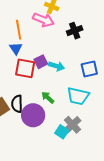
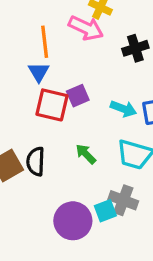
cyan arrow: (56, 66) -> (123, 109), moved
purple circle: (33, 115) -> (73, 221), moved
gray cross: (72, 125) -> (123, 200), turned -30
cyan square: (62, 132) -> (105, 211), turned 32

